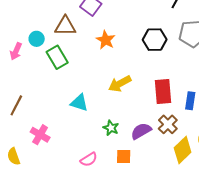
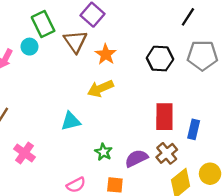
brown triangle: (65, 26) -> (75, 41), moved, turned 50
green rectangle: (57, 57) -> (43, 24), moved
yellow arrow: (120, 84) -> (100, 88), moved
cyan triangle: (79, 103) -> (71, 121), turned -36

